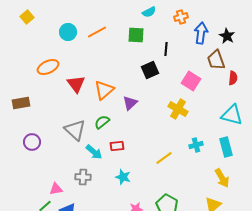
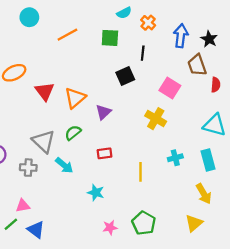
orange cross: (181, 17) -> (148, 23), moved, turned -32
cyan circle: (68, 32) -> (29, 17), moved
red rectangle: (117, 146) -> (105, 153), moved
yellow line: (164, 158) -> (140, 172), turned -54
gray cross: (83, 177) -> (28, 168), moved

